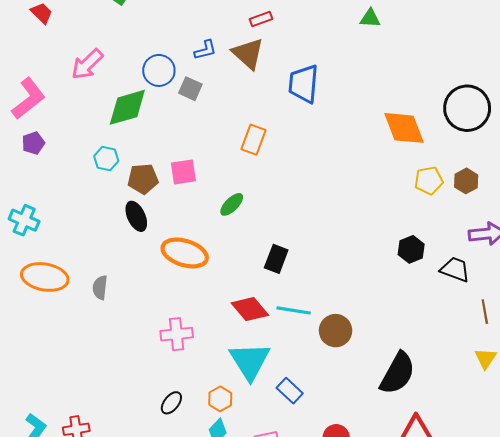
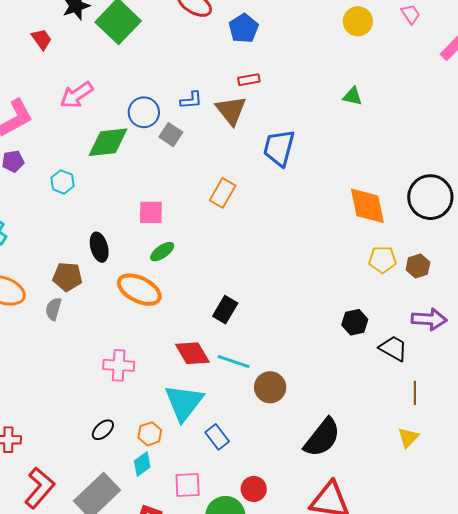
cyan hexagon: (106, 159) -> (62, 182), moved
brown pentagon: (143, 179) -> (67, 277), moved
green ellipse: (232, 204) -> (162, 252), moved

